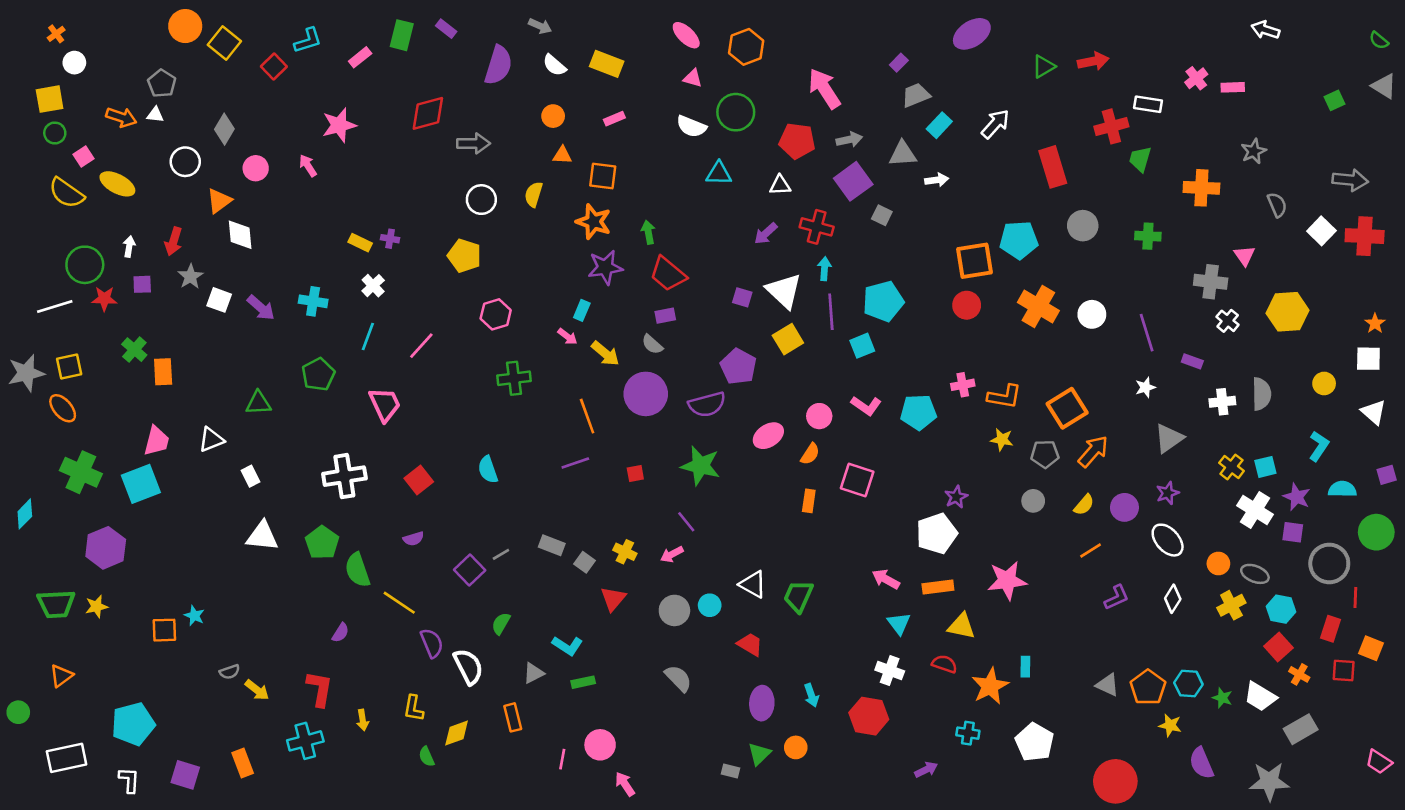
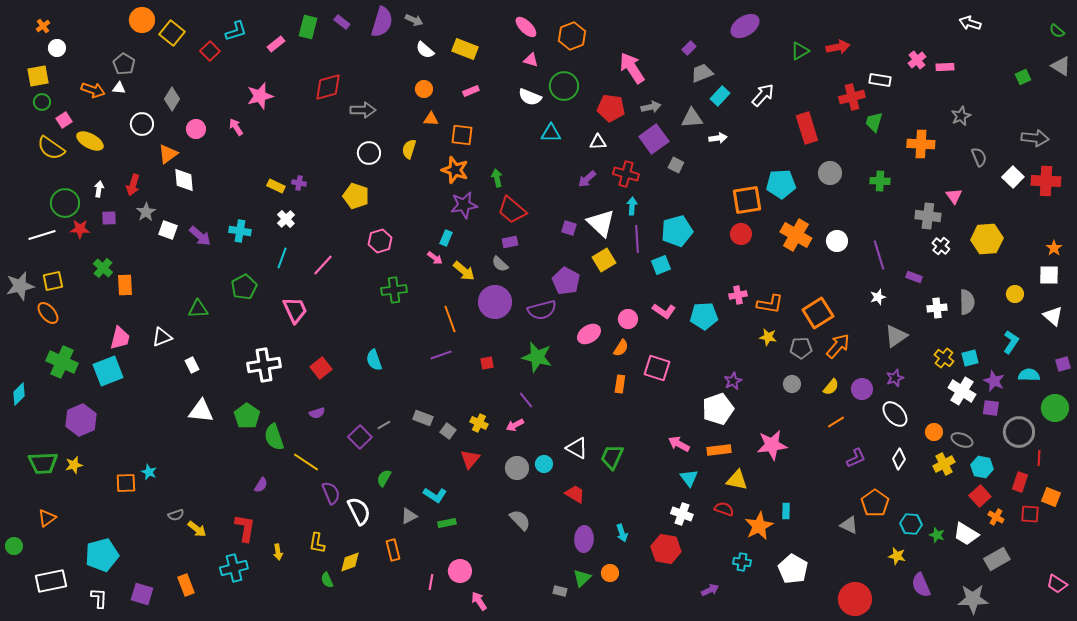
purple semicircle: (498, 65) -> (382, 22), moved
orange pentagon: (1148, 687) -> (875, 503), moved

